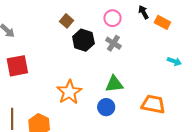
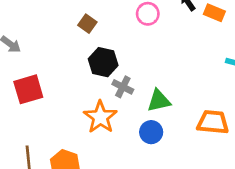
black hexagon: (83, 40) -> (103, 62), moved
gray cross: (113, 43) -> (123, 87), moved

